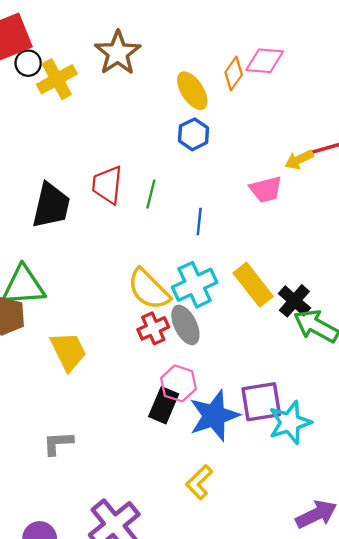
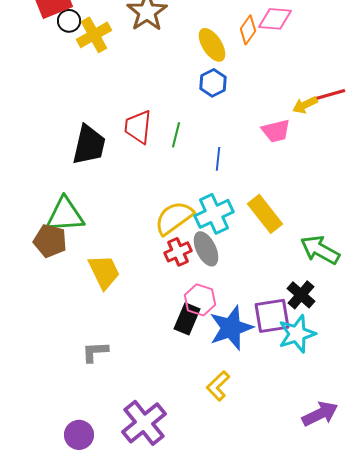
yellow semicircle: (149, 289) -> (174, 218), turned 99
black cross: (294, 301) -> (301, 295), moved

